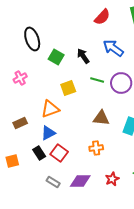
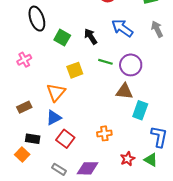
orange triangle: (50, 109) -> (56, 92), turned -30
brown triangle: (101, 118) -> (124, 91), moved
black rectangle: (39, 153) -> (33, 139), moved, turned -48
orange square: (12, 161) -> (22, 155), moved, turned -32
red star: (112, 179) -> (128, 159), moved

